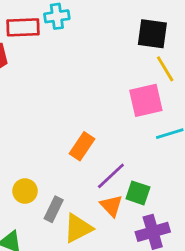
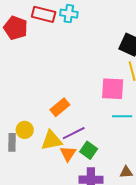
yellow circle: (25, 191) -> (25, 130), moved
gray rectangle: (54, 209) -> (12, 142), moved, turned -42
yellow triangle: (78, 228) -> (52, 140), moved

